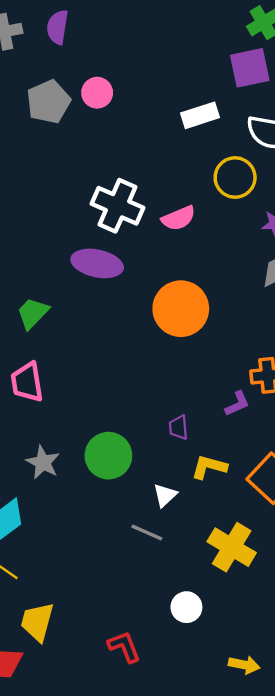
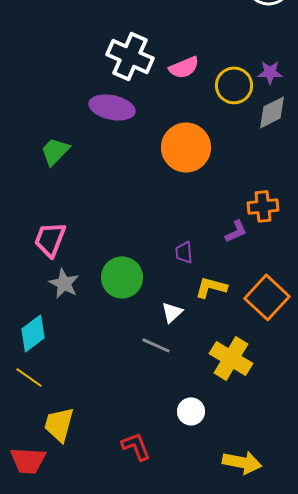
yellow circle: (235, 178) -> (234, 85), moved
pink trapezoid: (27, 382) -> (50, 239), moved, turned 30
yellow arrow: (244, 665) -> (242, 462), size x1.4

